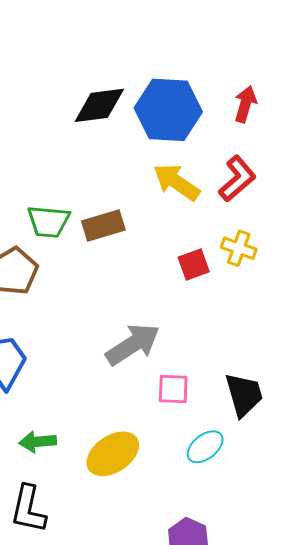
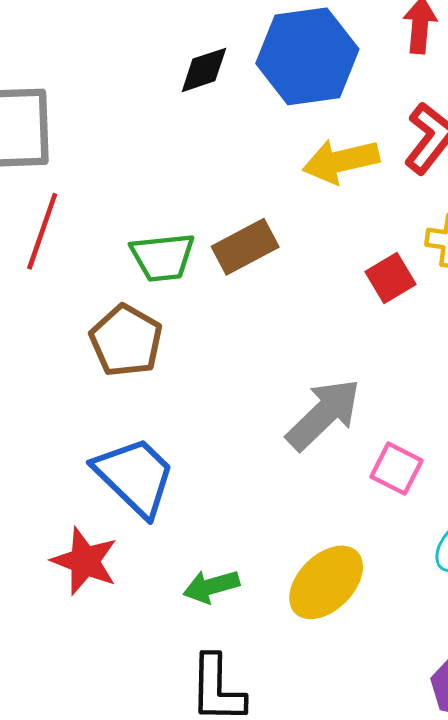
black diamond: (99, 105) -> (204, 70), size x0.7
yellow arrow: (177, 182) -> (341, 161), turned -36
pink square: (173, 389) -> (397, 469), turned 36

